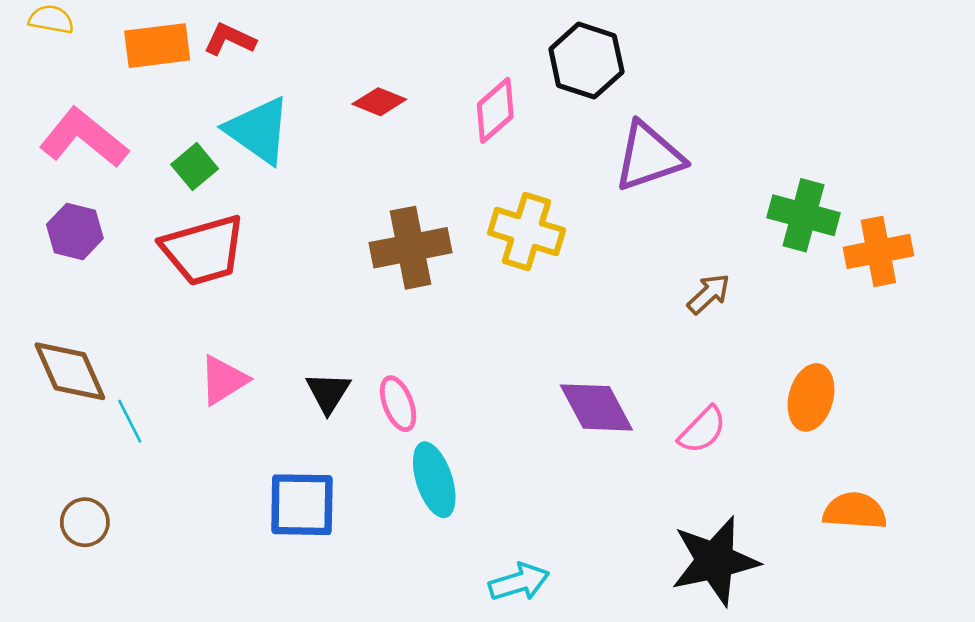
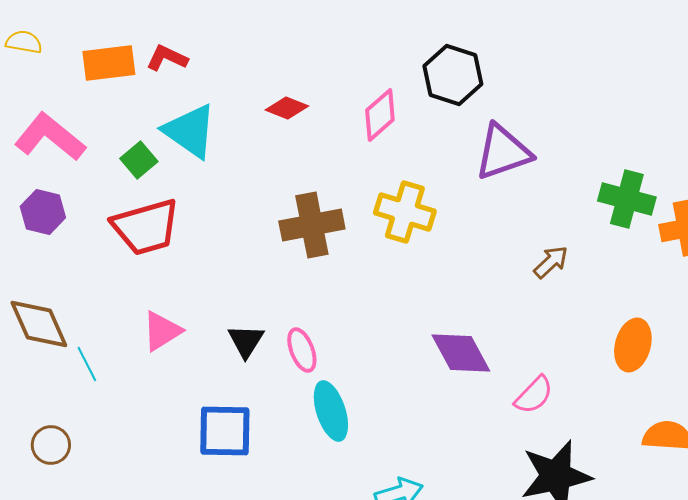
pink semicircle: (702, 430) -> (534, 395), moved

